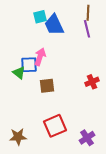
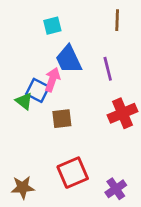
blue trapezoid: (54, 25) -> (69, 59), moved
purple line: (87, 29) -> (108, 69), moved
blue square: (29, 65) -> (38, 90), turned 30
red cross: (92, 82) -> (123, 113), size x1.5

